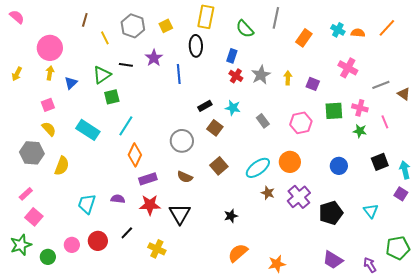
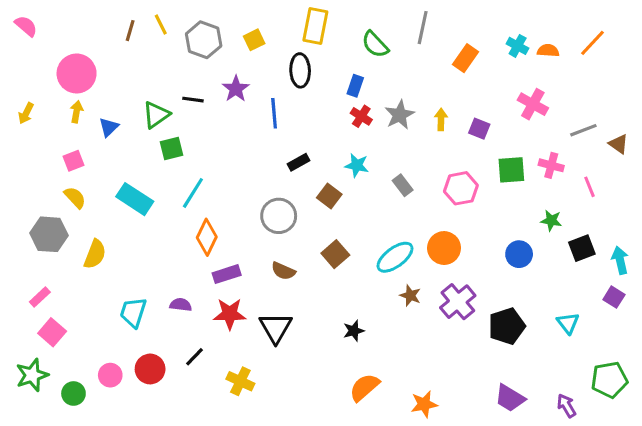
yellow line: (105, 38) -> (161, 24), moved
black rectangle: (205, 106) -> (299, 162), moved
green star: (360, 131) -> (551, 220), moved

